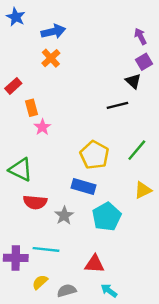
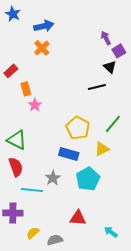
purple arrow: (140, 36) -> (106, 38), moved
yellow triangle: (143, 190) -> (102, 149), moved
red semicircle: (35, 202) -> (16, 167), moved, turned -114
cyan line: (46, 249) -> (32, 190), moved
cyan arrow: (109, 291) -> (111, 232), moved

